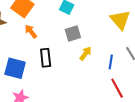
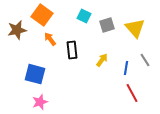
gray square: (73, 34) -> (107, 25), moved
black rectangle: (46, 58) -> (72, 50), moved

